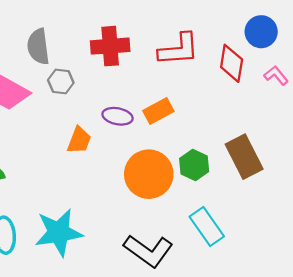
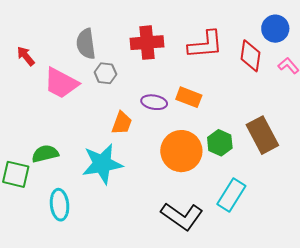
orange rectangle: (158, 111) -> (189, 97), turned 50
cyan rectangle: (207, 227) -> (231, 195), turned 68
cyan star: (59, 232) -> (102, 164), moved

